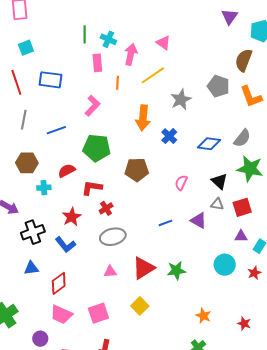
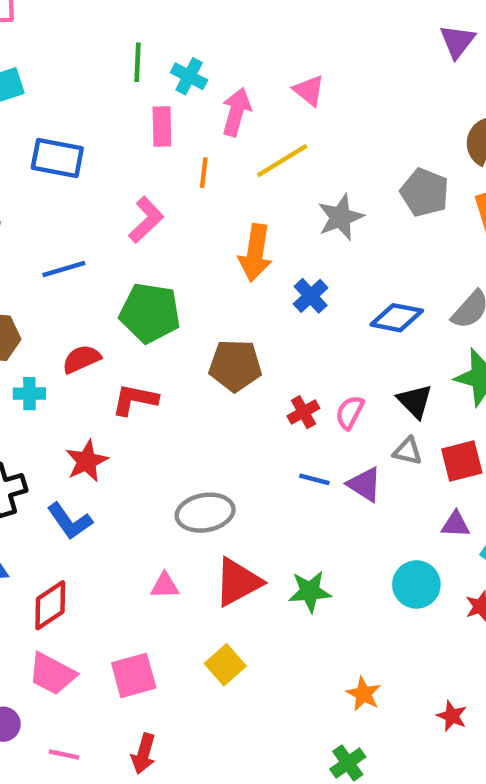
pink semicircle: (181, 183) -> (350, 412), moved
red cross: (106, 208) -> (303, 412), moved
blue line: (165, 223) -> (314, 479), moved, turned 32
gray ellipse: (113, 237) -> (205, 513), moved

